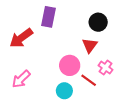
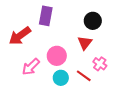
pink circle: (70, 65) -> (57, 56), moved
pink arrow: (21, 79) -> (31, 67), moved
cyan circle: (64, 91) -> (61, 78), moved

